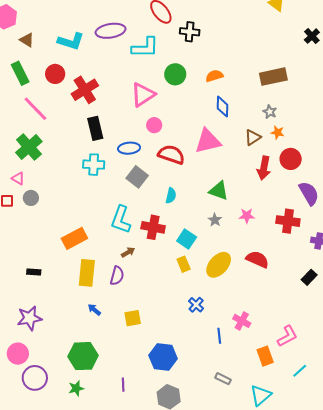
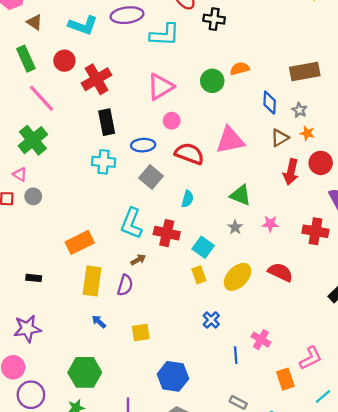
green circle: (175, 74) -> (212, 81), moved
blue diamond: (223, 107) -> (270, 103), moved

